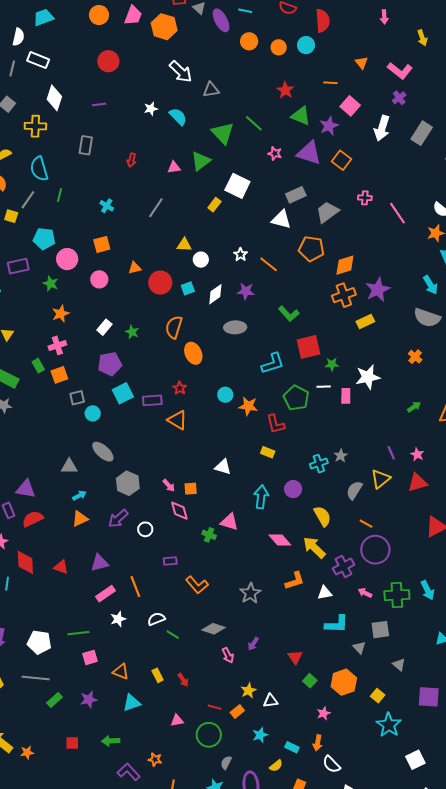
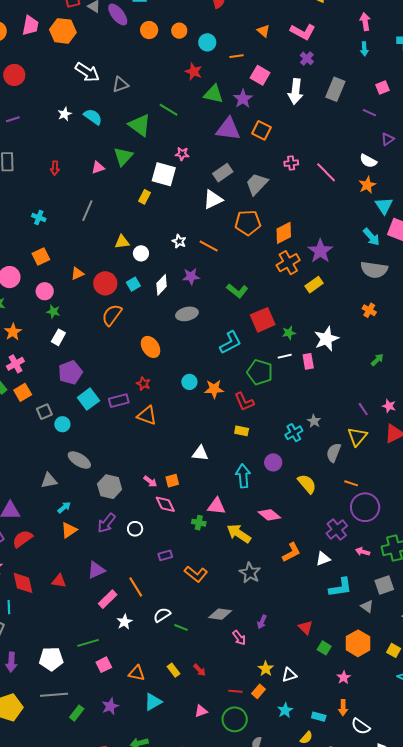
cyan circle: (306, 45) -> (207, 42), moved
pink star: (275, 153) -> (182, 154), moved
white triangle: (281, 219) -> (213, 199), turned -30
orange semicircle: (174, 327) -> (112, 315), moved, turned 30
green star: (132, 332) -> (53, 312), moved
yellow arrow: (314, 547) -> (239, 533), moved

